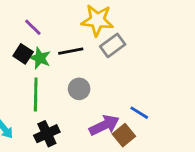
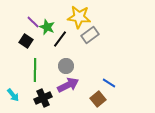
black line: (71, 51) -> (60, 39), turned -42
green star: (40, 58) -> (47, 27), moved
purple arrow: (104, 125) -> (68, 85), moved

